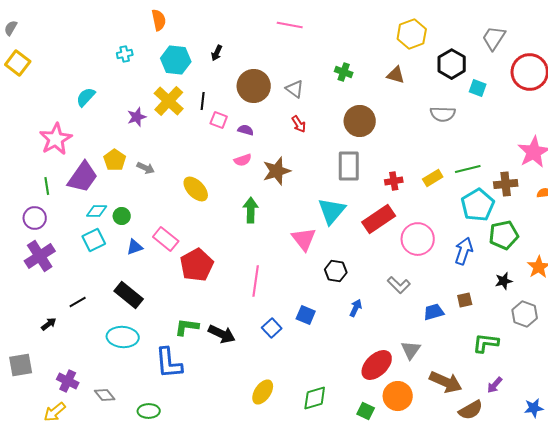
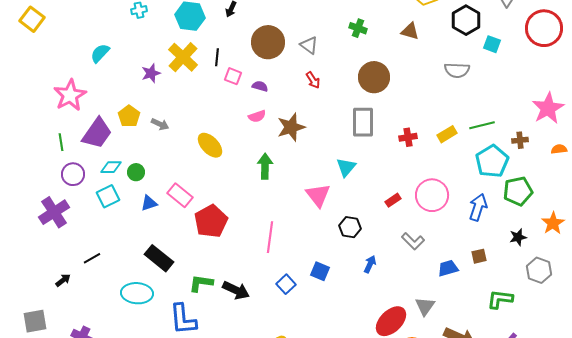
brown cross: (506, 184) -> (520, 140), size x0.7
cyan triangle: (332, 211) -> (346, 167), size x0.7
purple circle: (35, 218) -> (73, 174), moved
red rectangle: (379, 219) -> (393, 200), moved, size x0.5
black rectangle: (129, 295) -> (159, 258), moved

